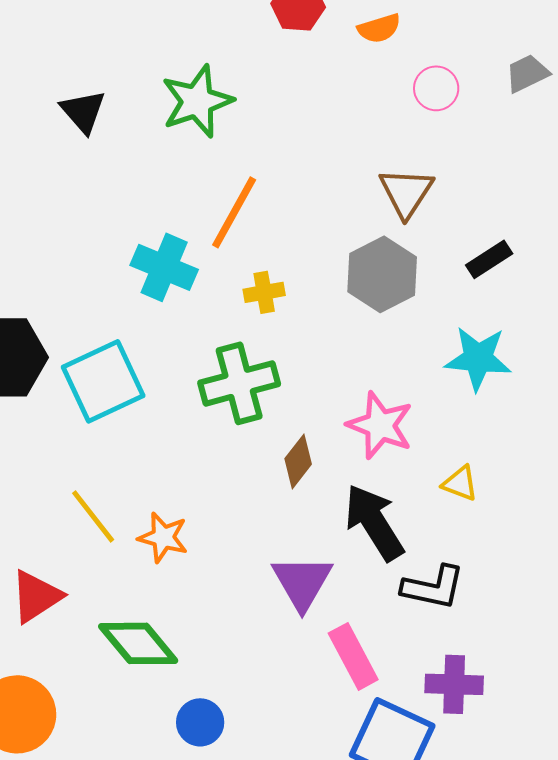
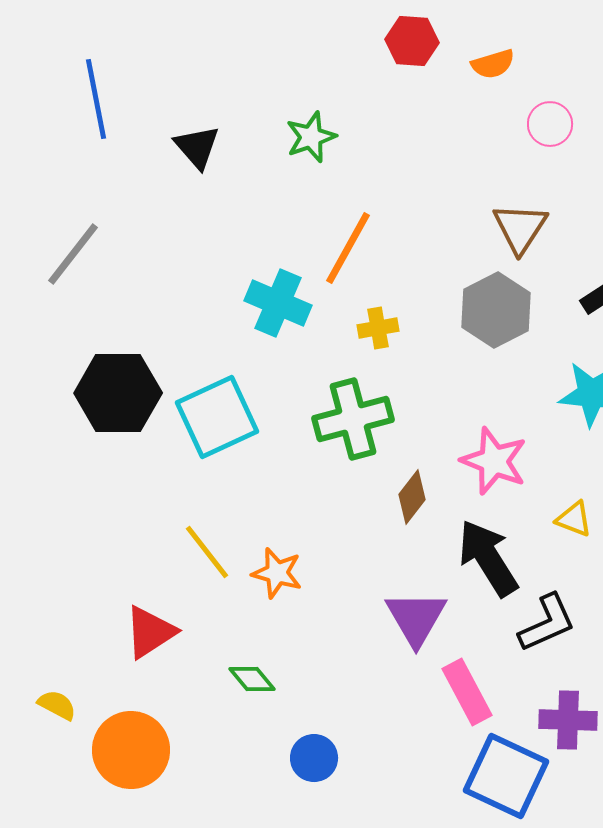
green star: (197, 101) -> (311, 137), size x0.7
black L-shape: (433, 587) -> (547, 623), turned -36
green diamond: (138, 643) -> (252, 679), size x0.6

